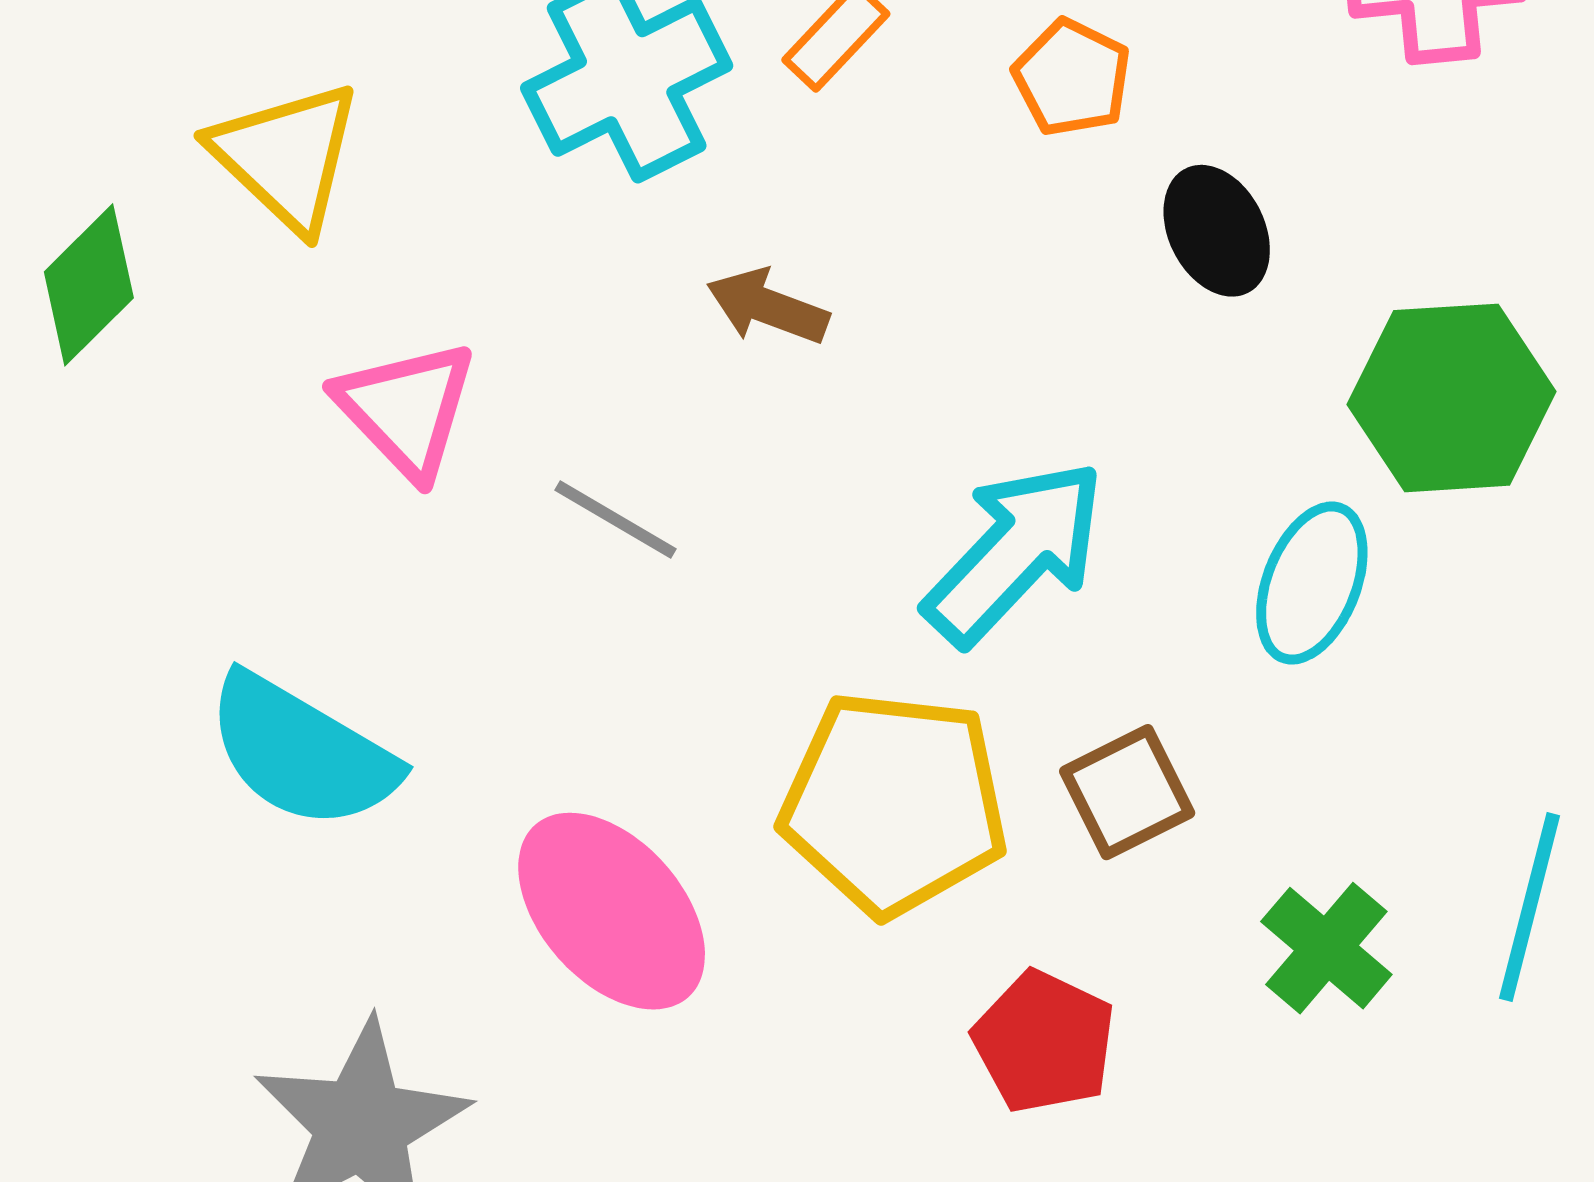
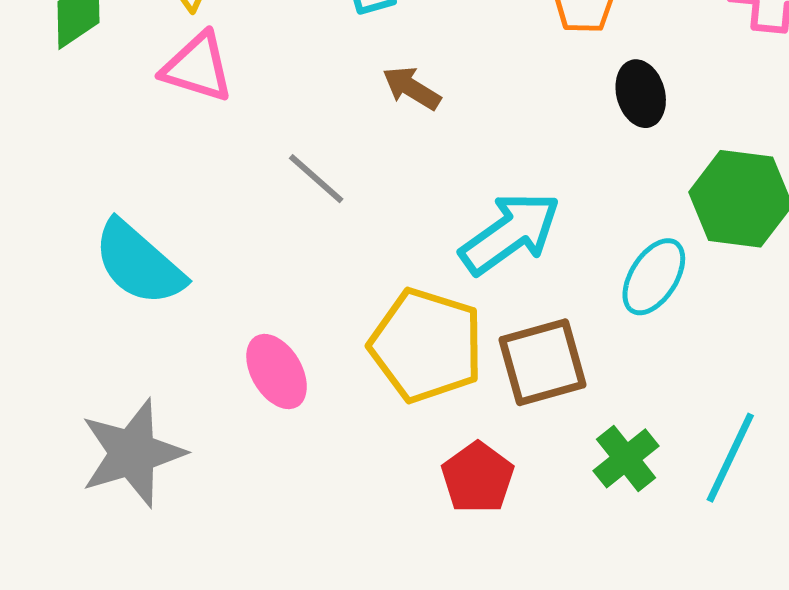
pink triangle: (406, 409) -> (197, 67), moved, turned -40
brown square: (1127, 792) -> (543, 362), size x1.4
pink ellipse: (612, 911) -> (277, 372), size x0.7

